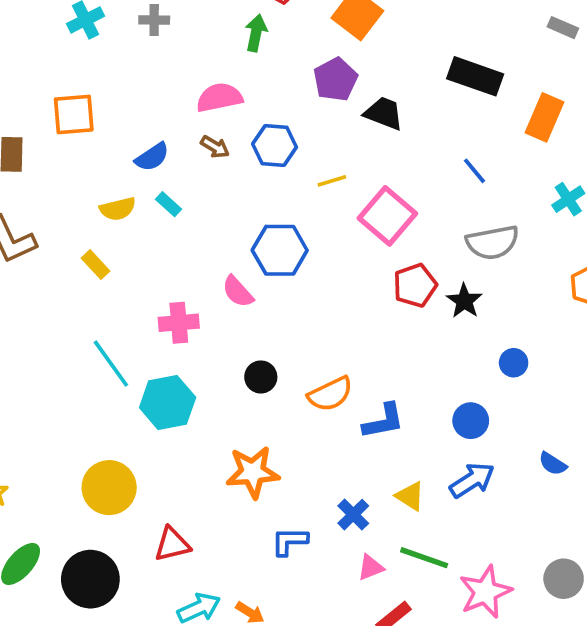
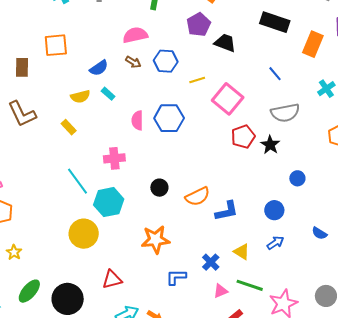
pink semicircle: (238, 292) -> (137, 120), moved, turned 42
blue arrow: (472, 480) -> (275, 243), size x0.7
yellow circle: (109, 488) -> (84, 234), moved

